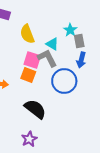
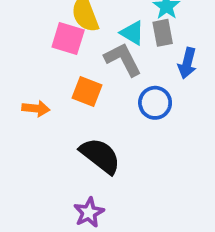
gray rectangle: (79, 41) -> (163, 33), moved
pink square: (32, 60) -> (68, 39), moved
blue circle: (64, 81) -> (155, 103), size x0.7

